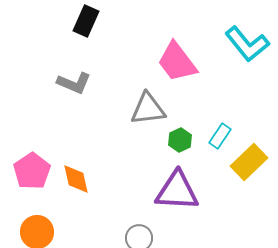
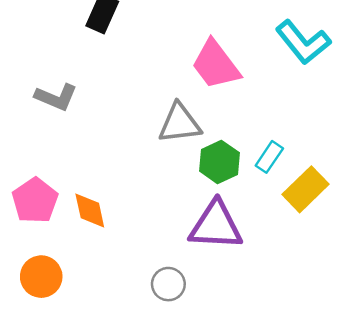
gray L-shape: (74, 83) -> (56, 97), moved
green hexagon: (180, 140) -> (219, 162), size x1.4

